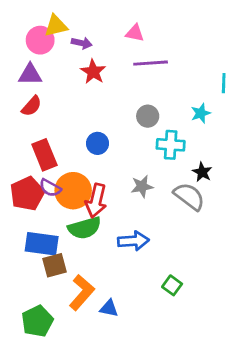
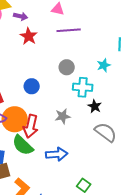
black star: (202, 172) -> (95, 106), moved
gray semicircle: (189, 196) -> (106, 132), moved
green semicircle: (85, 228) -> (23, 145), turned 60

